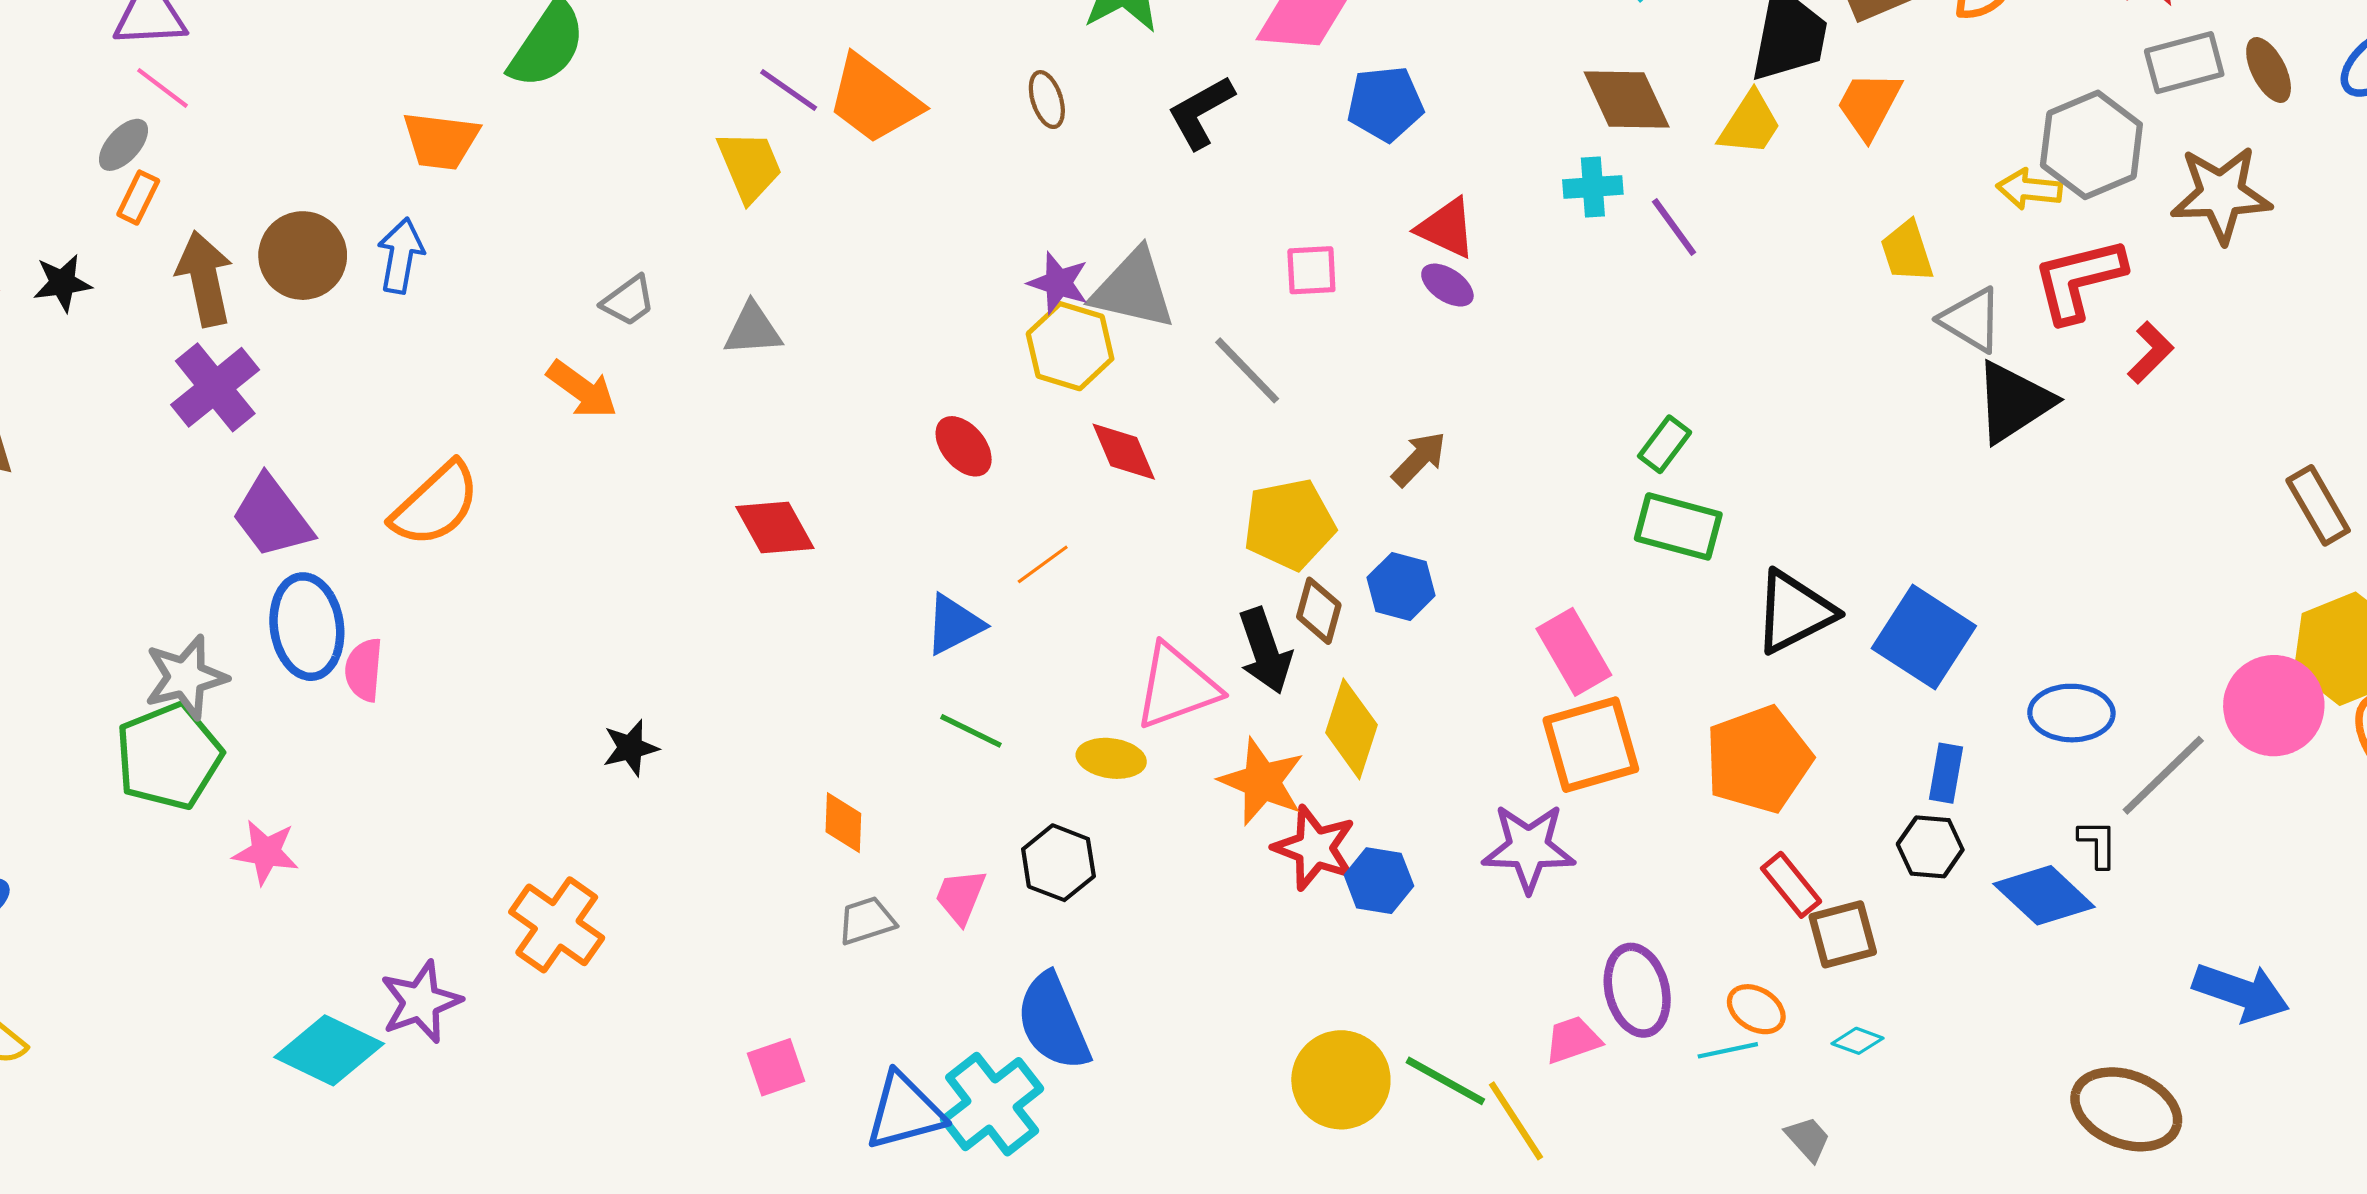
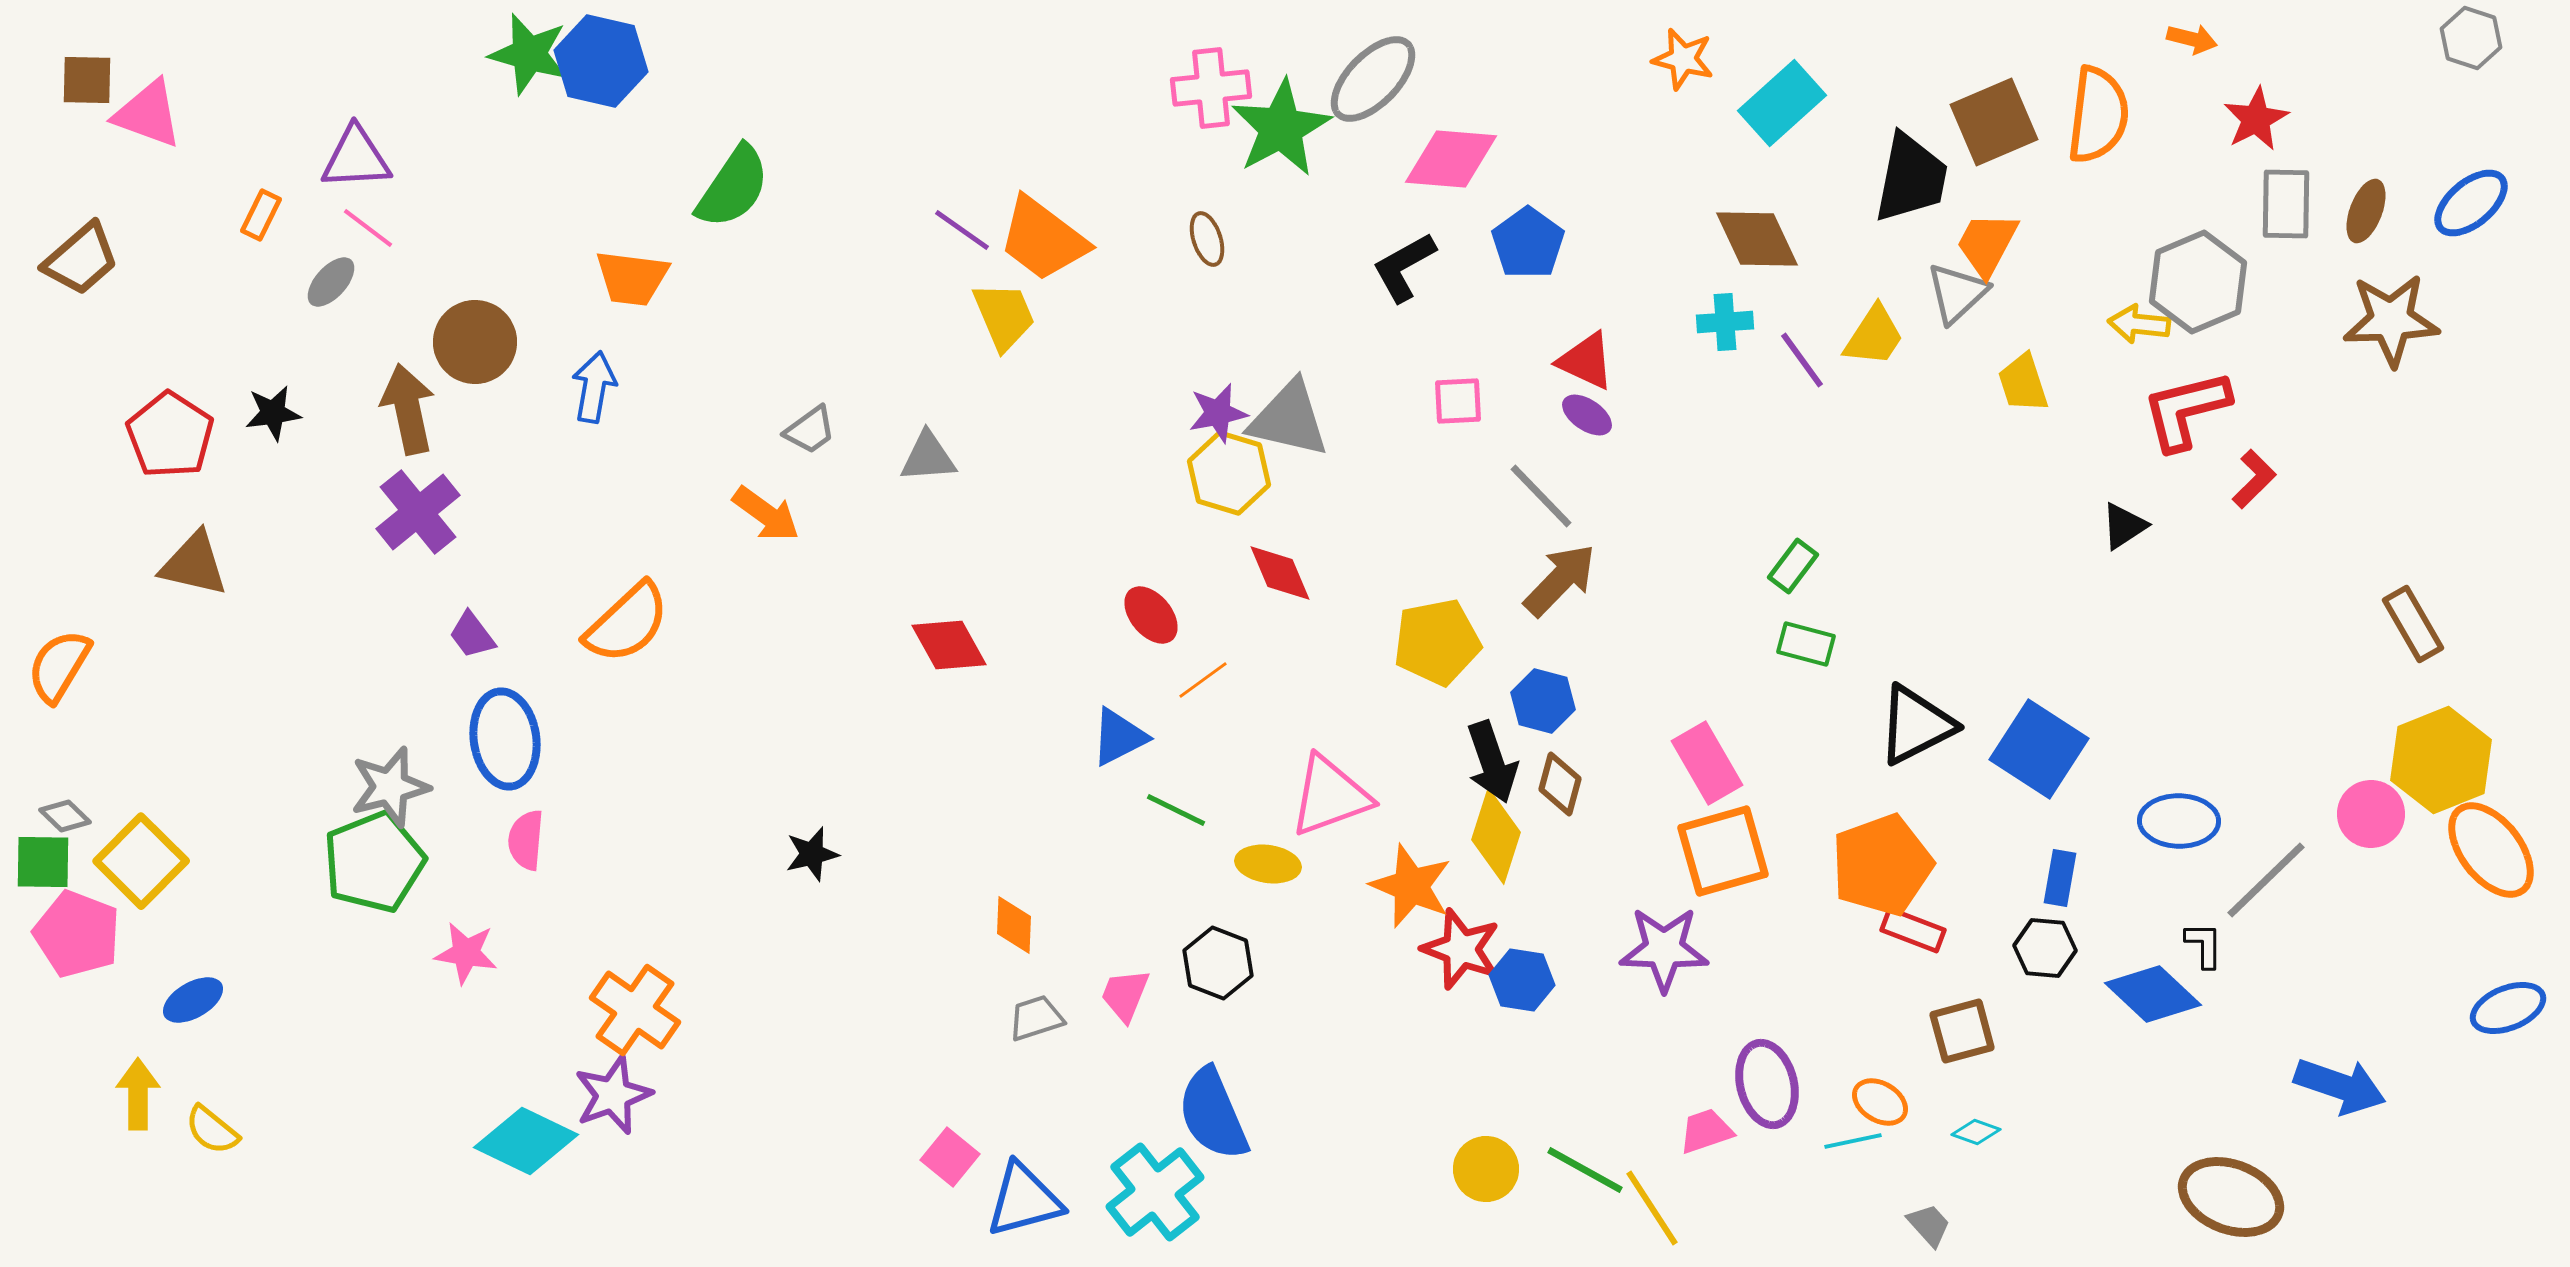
gray rectangle: (2184, 63) -> (2286, 204), turned -74
brown ellipse: (2269, 70) -> (2366, 211), turned 48
blue pentagon: (1385, 104) -> (1528, 243), turned -30
black L-shape: (1201, 112) -> (1404, 267), moved
yellow trapezoid: (1750, 124) -> (1874, 336), moved
yellow trapezoid: (750, 166) -> (1004, 316), moved
brown star: (2221, 194) -> (2391, 320), moved
orange rectangle: (138, 198) -> (261, 215), moved
brown circle: (303, 256) -> (475, 342), moved
purple star: (1058, 283) -> (1218, 413), turned -30
gray triangle: (1971, 320) -> (1957, 293), moved, turned 46
gray line: (1247, 370) -> (1541, 496), moved
black triangle: (2013, 402) -> (2124, 526), size x0.6
red ellipse: (964, 446) -> (1151, 615), moved
brown arrow: (1419, 459) -> (1560, 580), size x1.4
purple trapezoid: (272, 517) -> (472, 635), size x0.6
green rectangle: (1678, 526) -> (1806, 644), size x0.7
brown diamond: (1319, 611) -> (1560, 784), moved
black arrow: (1265, 651) -> (1492, 762), moved
pink semicircle: (364, 670) -> (526, 840), moved
pink circle: (2274, 706) -> (2371, 814), size x0.7
green line: (971, 731) -> (1176, 810), moved
red rectangle: (1791, 885) -> (1913, 930), moved, turned -30
orange cross: (557, 925) -> (635, 1010), moved
pink square: (776, 1067) -> (950, 1157), turned -32
yellow circle: (1341, 1080) -> (1486, 1169), size x0.7
blue triangle: (905, 1111) -> (1024, 1200), moved

